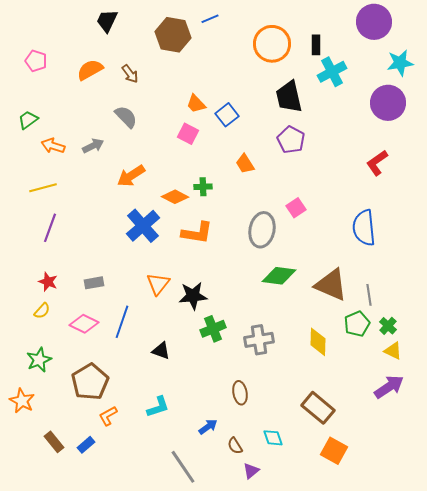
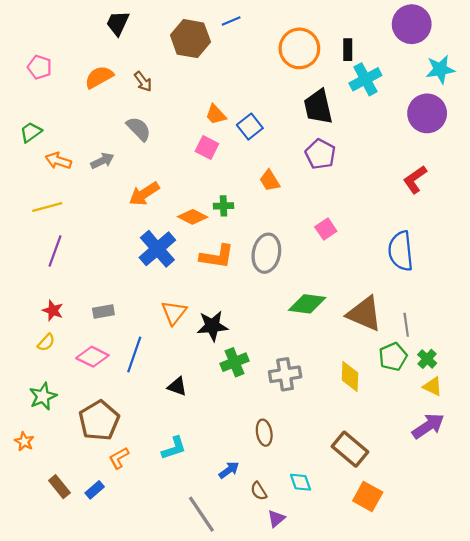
gray ellipse: (262, 230) -> (266, 253), moved
orange star: (22, 401) -> (24, 441), size x0.7

